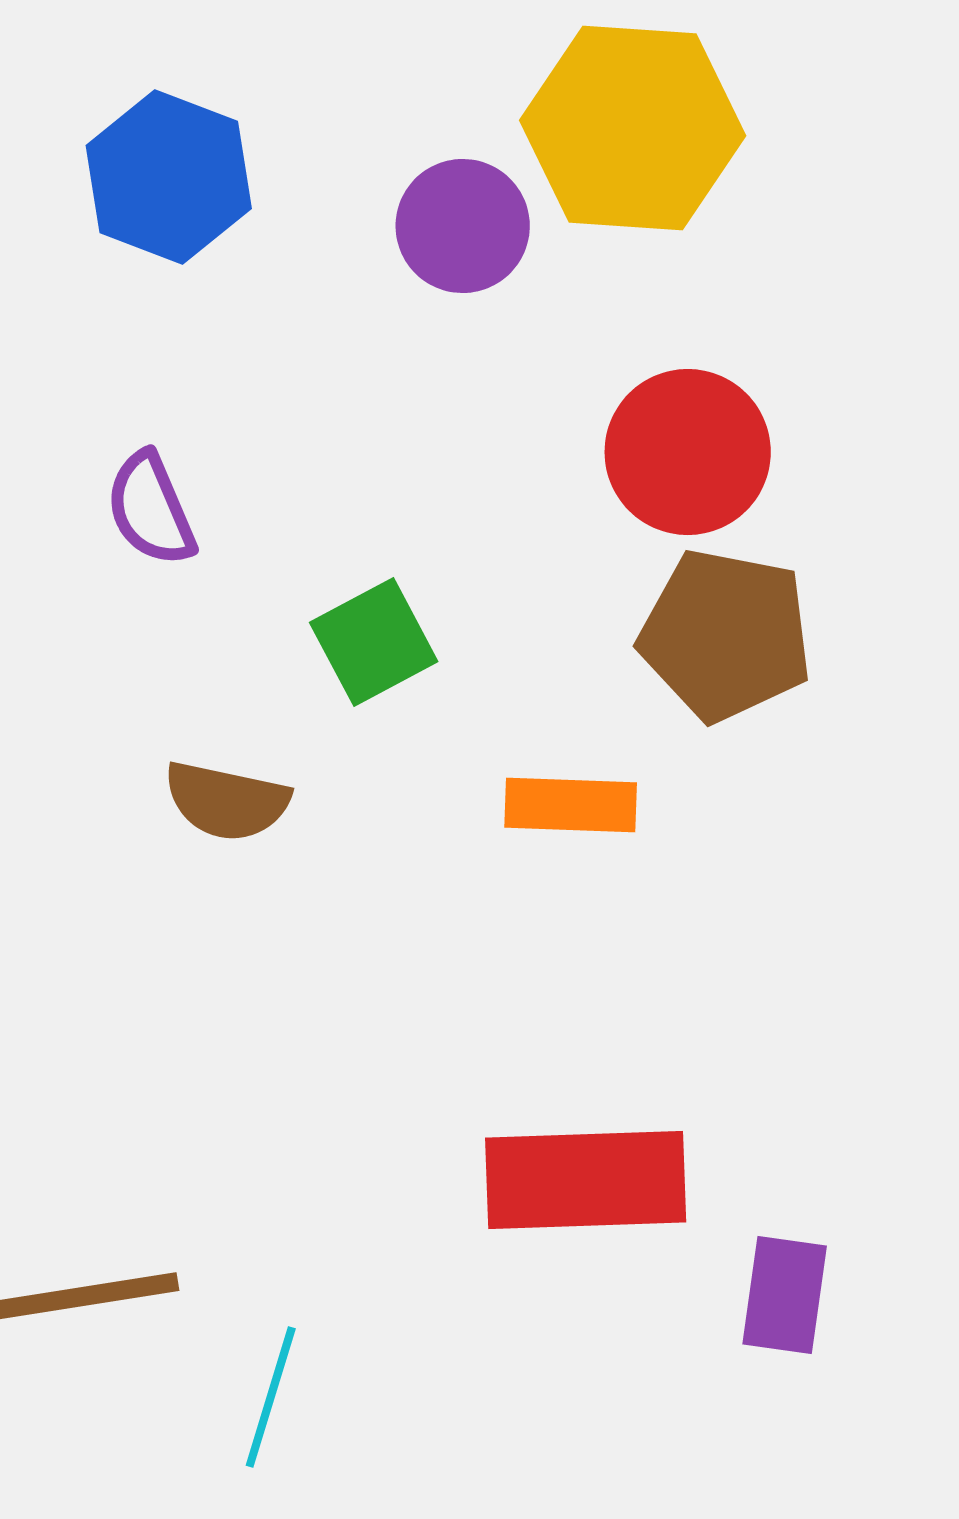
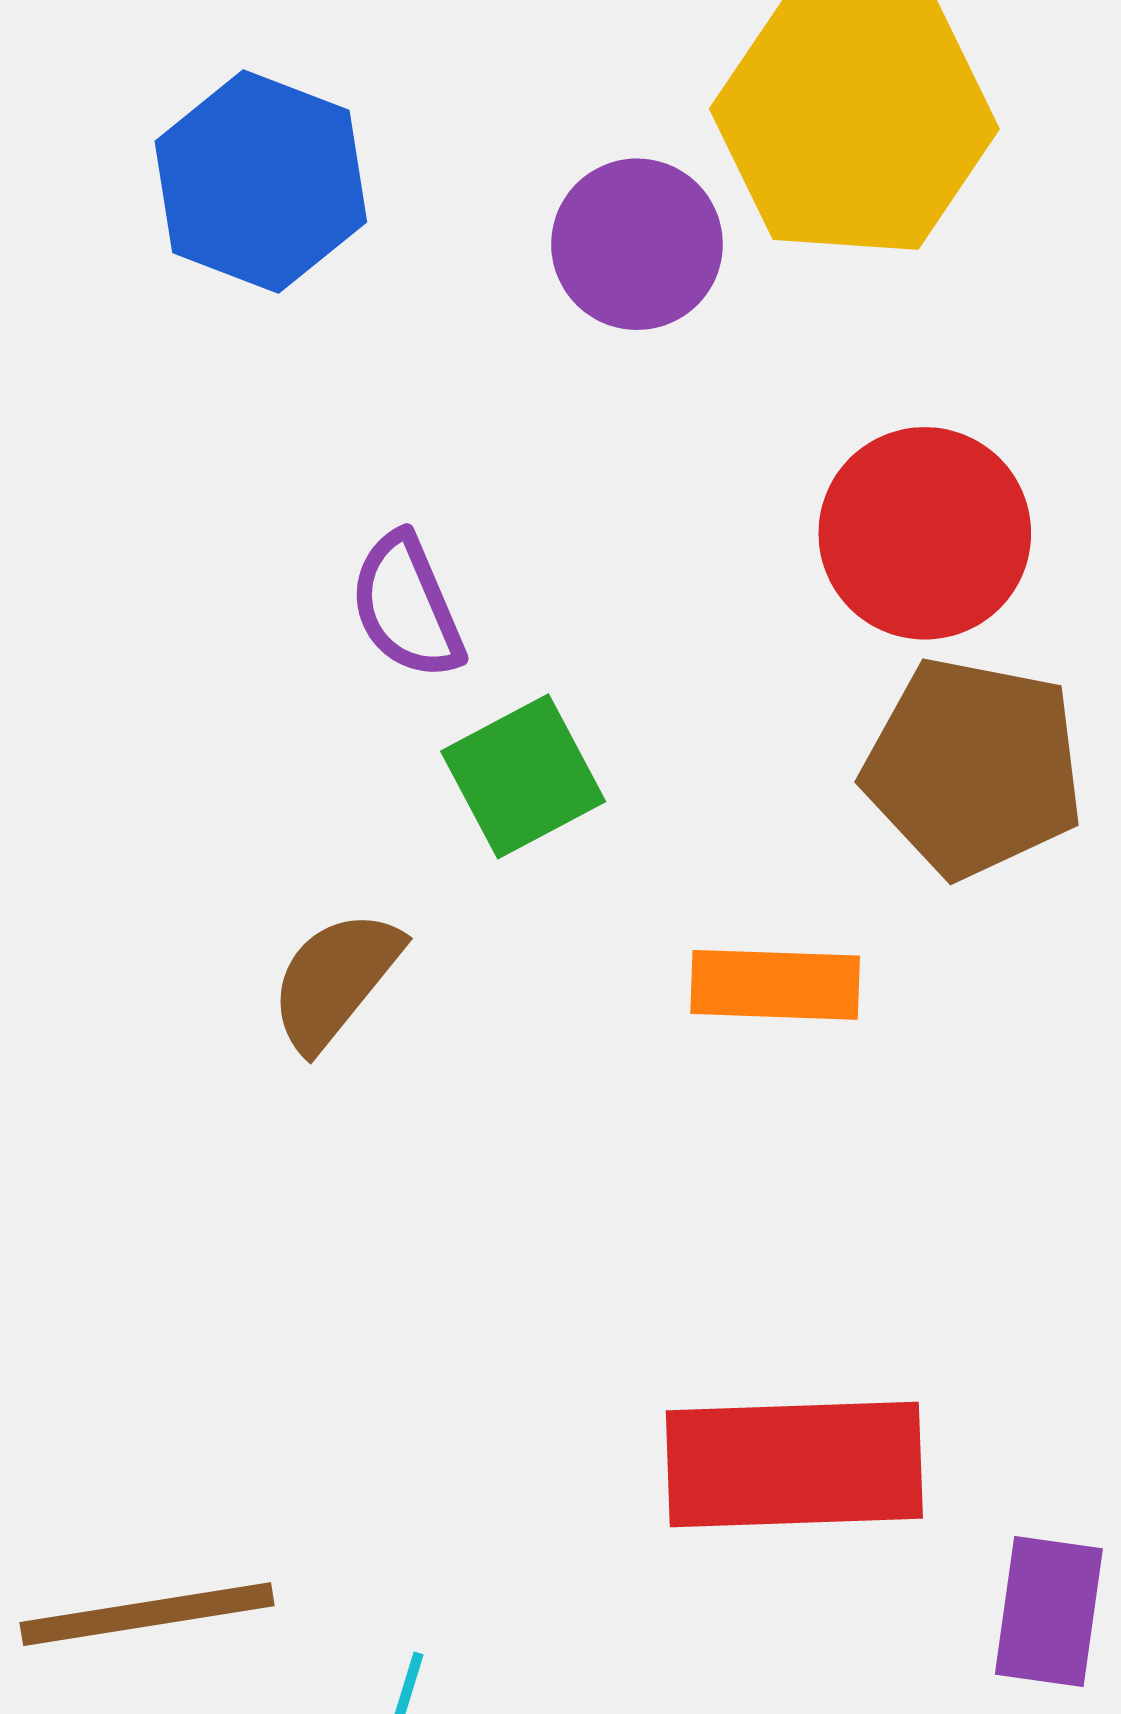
purple semicircle: (151, 509) -> (407, 606), moved
brown semicircle: (227, 801) -> (335, 980), turned 117

